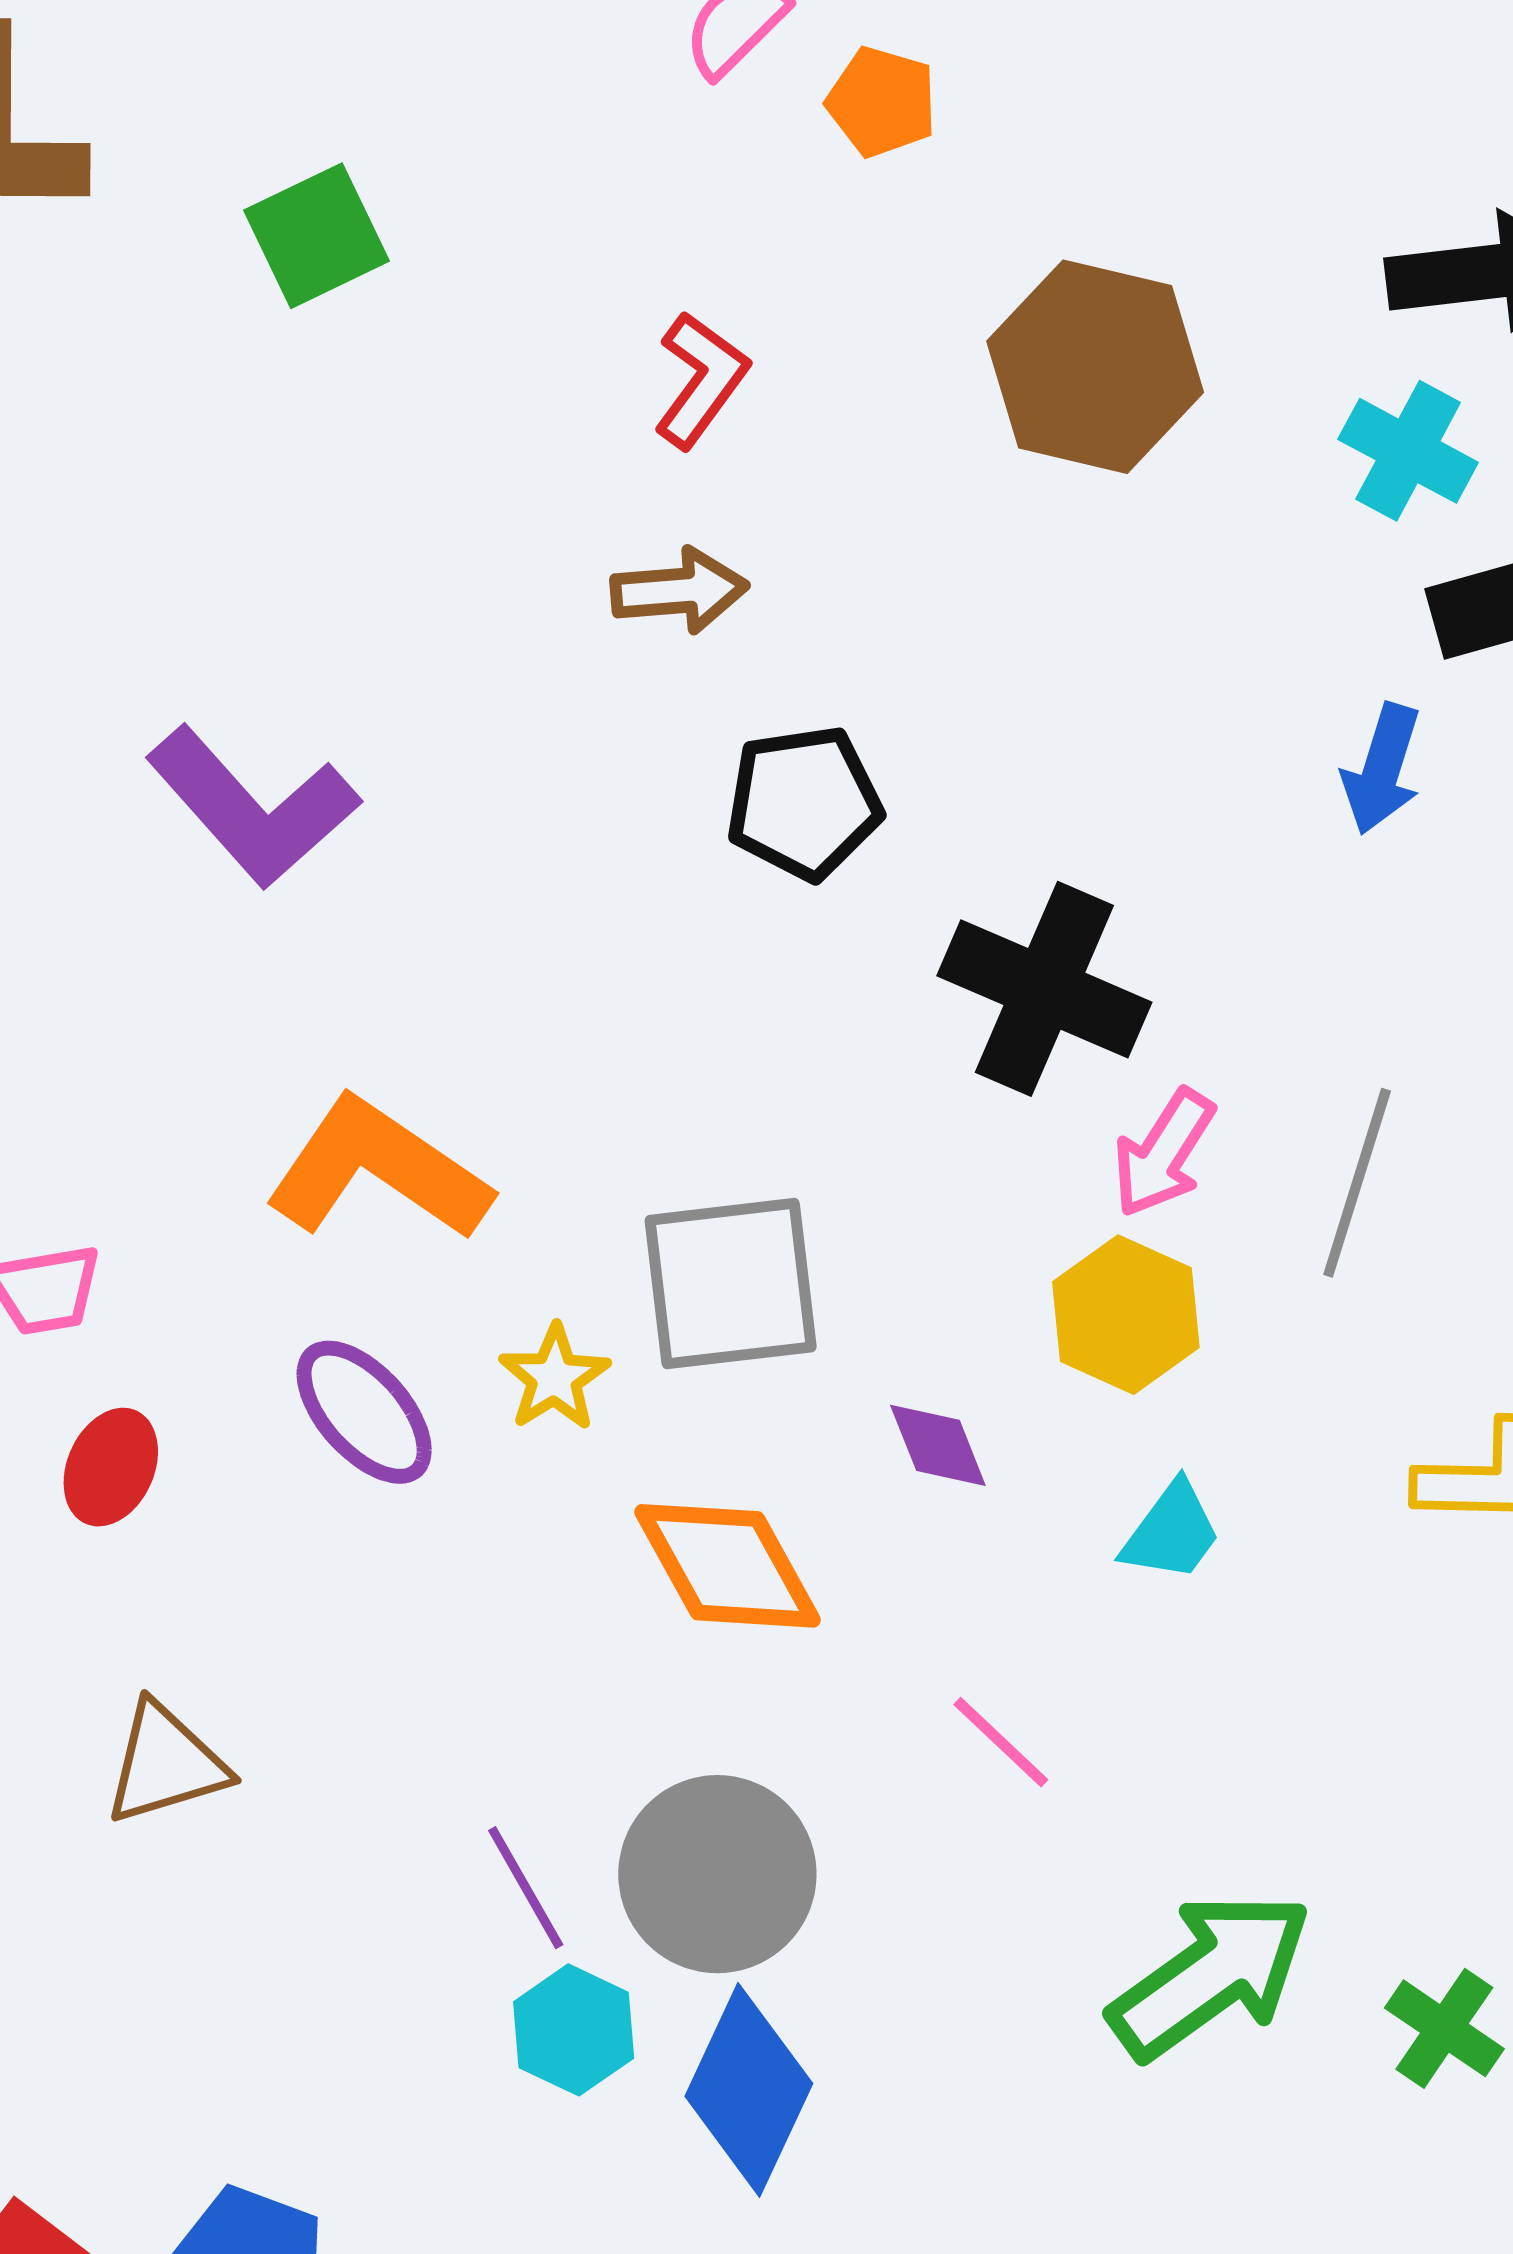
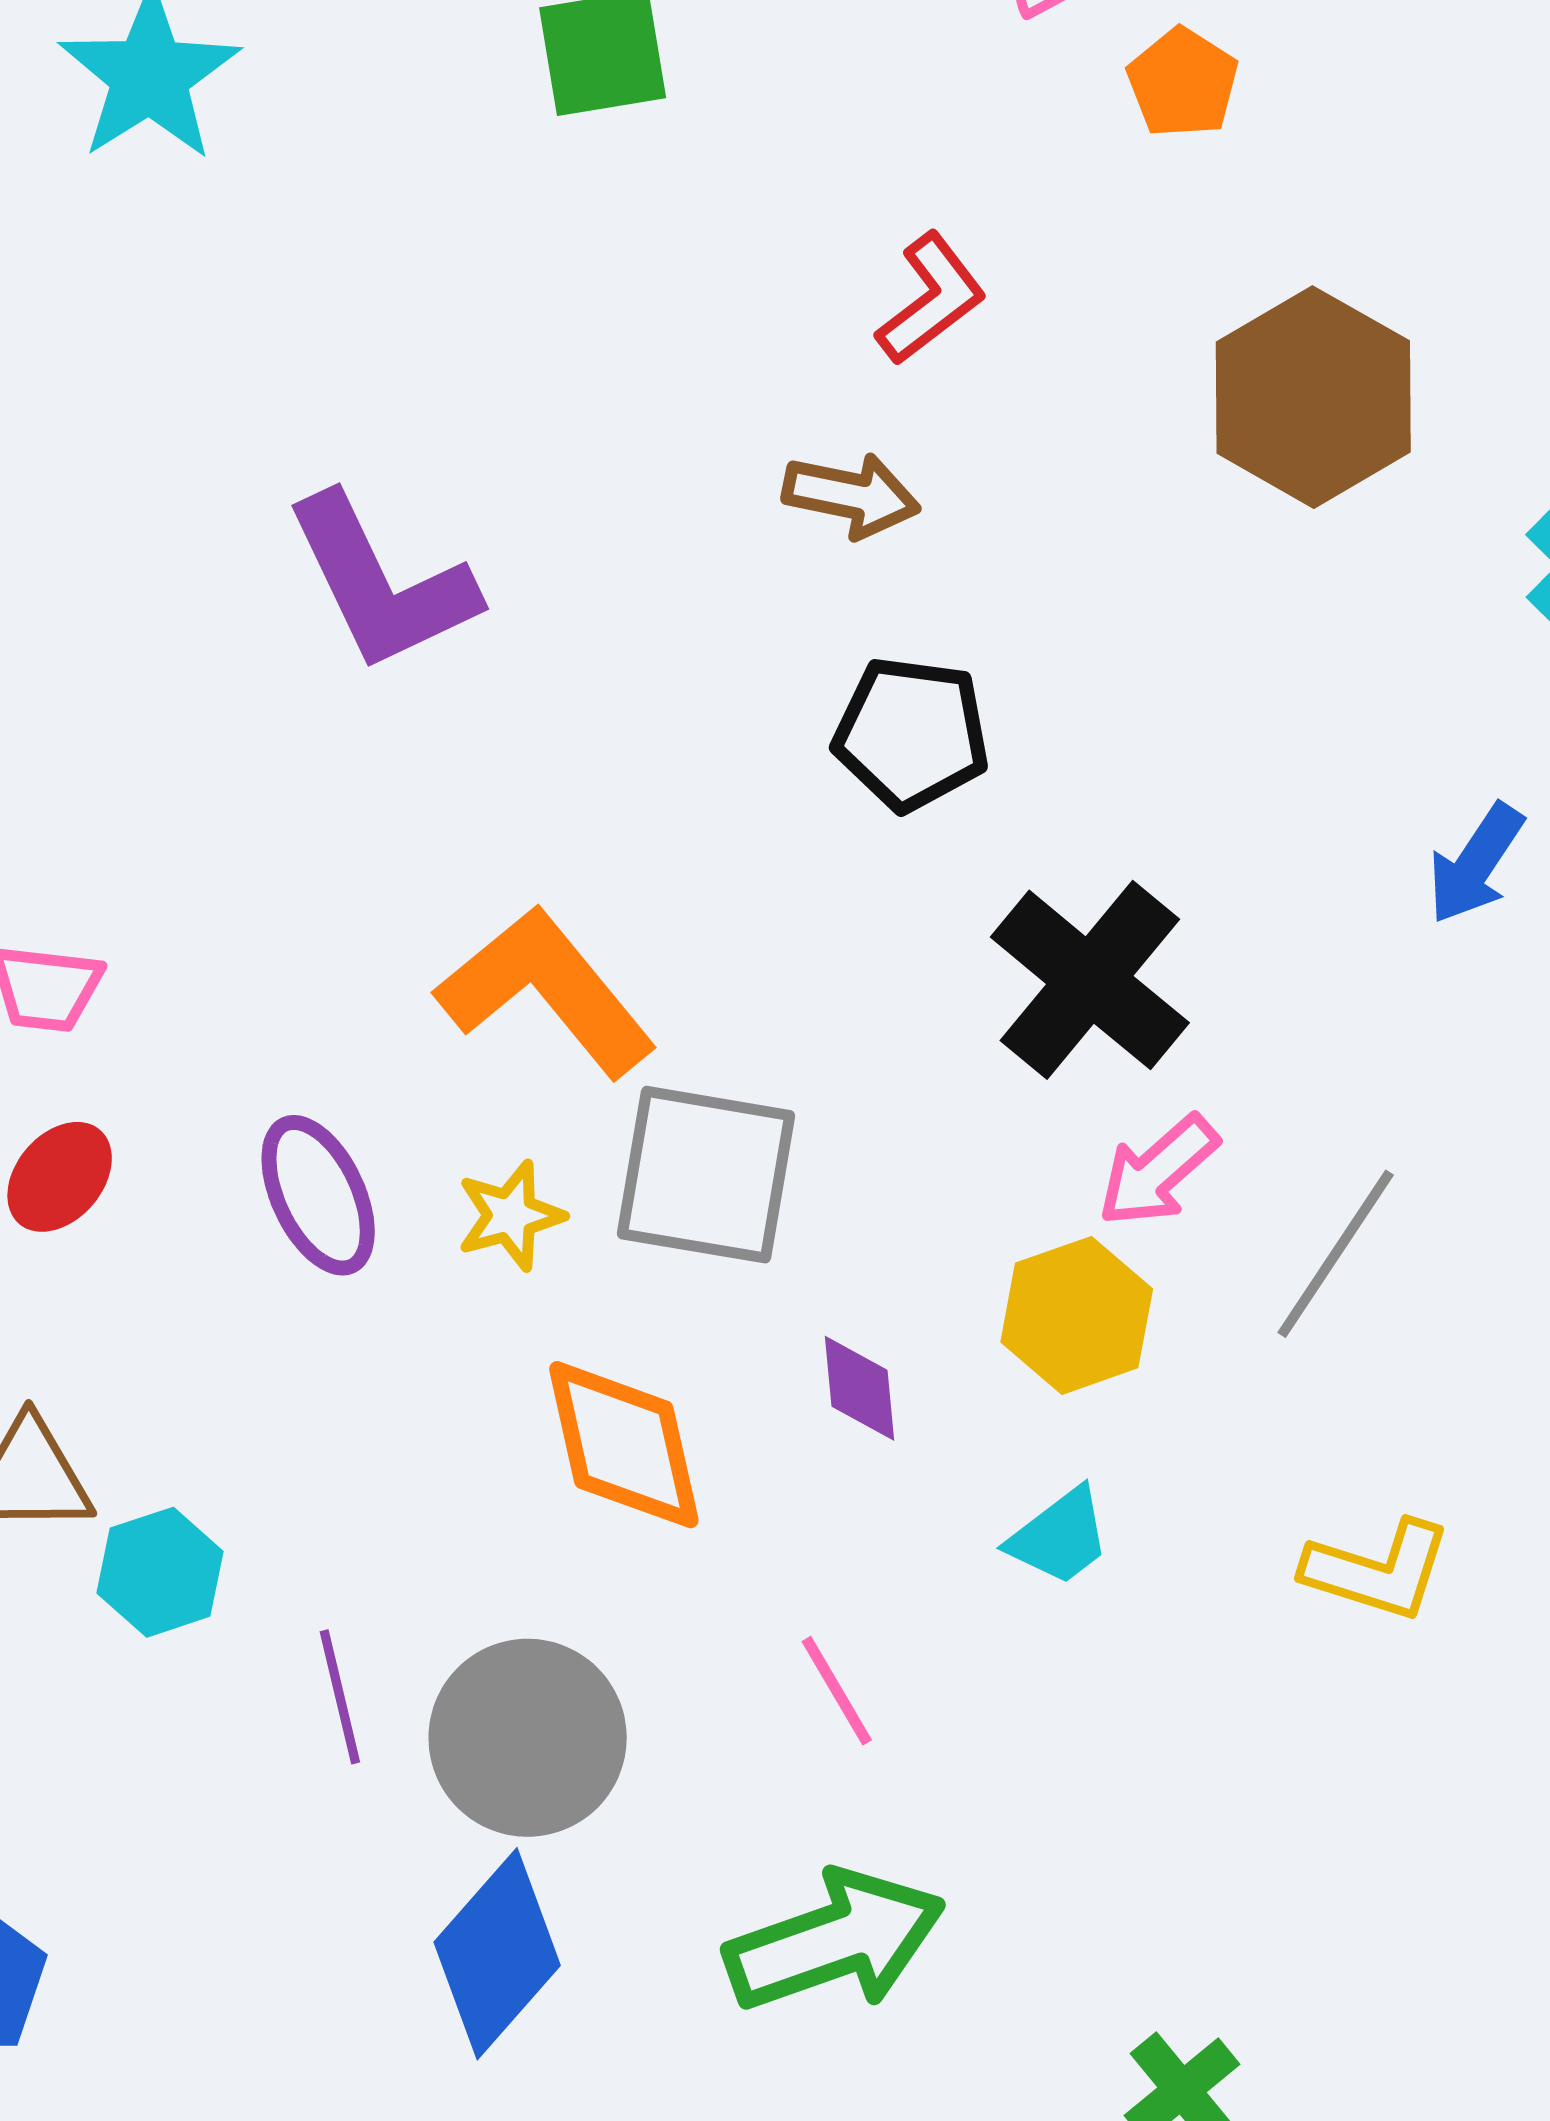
orange L-shape: (378, 1170) -> (546, 991), moved
green arrow: (1211, 1975) -> (835, 1941), moved
cyan hexagon: (574, 2030) -> (160, 1572), moved

